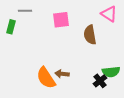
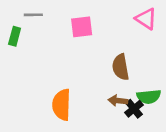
brown semicircle: (90, 35) -> (121, 67), moved
brown arrow: (62, 74) -> (118, 101), moved
orange semicircle: (46, 78) -> (62, 105), turned 35

